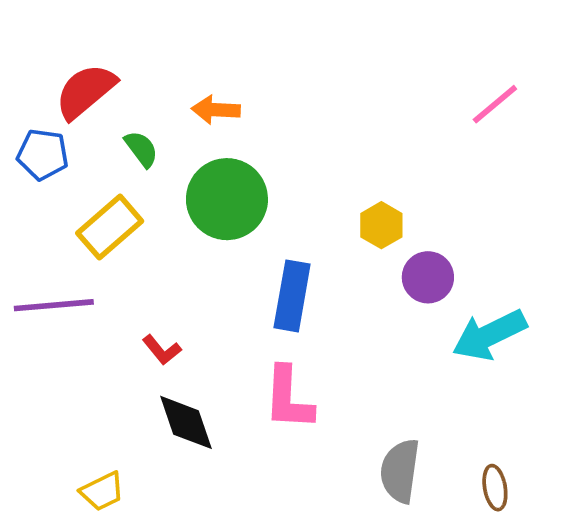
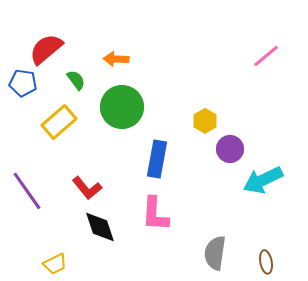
purple line: (54, 305) -> (27, 191), moved, turned 60
red L-shape: (162, 350) -> (87, 188), size x1.4

